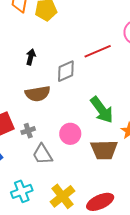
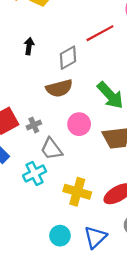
brown semicircle: (38, 94) -> (59, 88), moved
cyan cross: (22, 191) -> (35, 173), moved
yellow cross: (62, 196) -> (77, 192), turned -30

